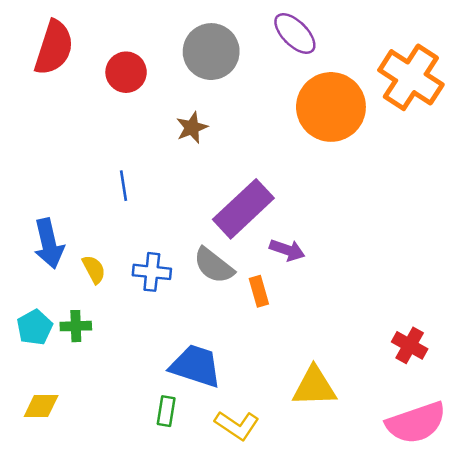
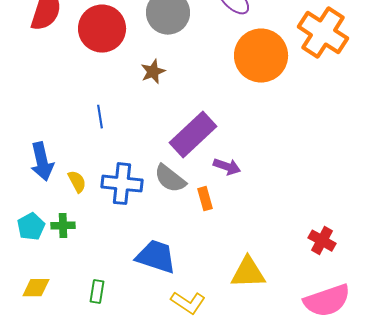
red circle: (126, 72) -> (102, 29), size x1.5
blue cross: (152, 272) -> (122, 184), size x1.4
green rectangle: (166, 411) -> (97, 292), moved

